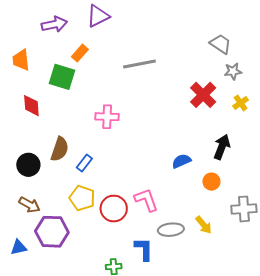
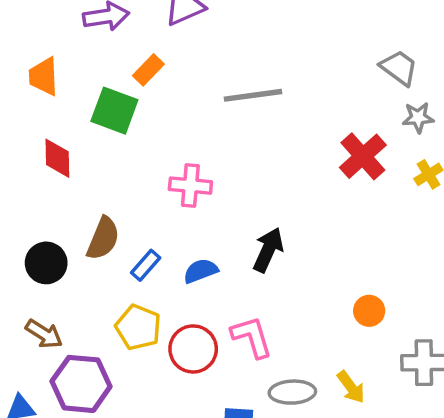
black arrow: (222, 147) -> (268, 250), moved
blue semicircle: (181, 161) -> (201, 271), moved

